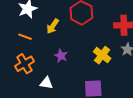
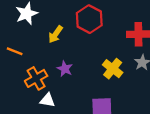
orange line: (25, 37) -> (15, 51), moved
orange cross: (24, 64) -> (36, 78), moved

